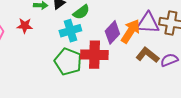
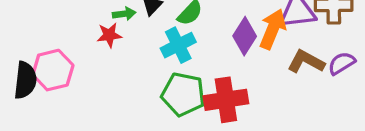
red star: (25, 26) -> (109, 35), moved
red cross: (94, 55) -> (226, 100), moved

